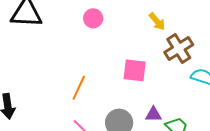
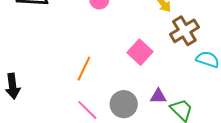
pink square: (135, 70) -> (140, 52), turned 35

